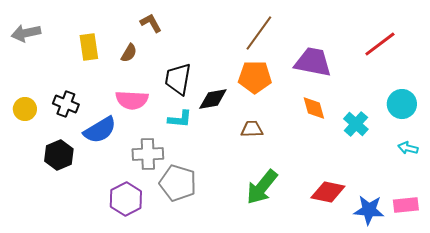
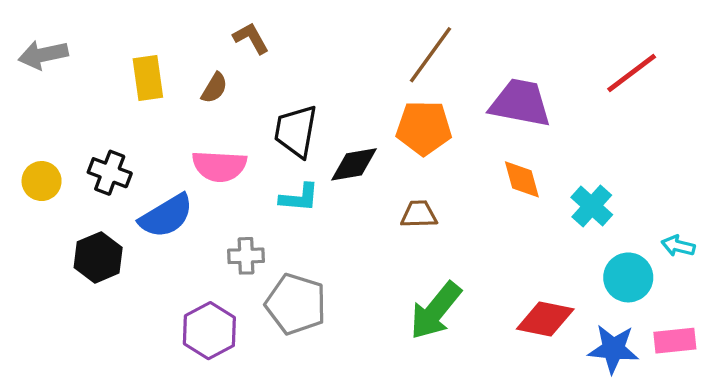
cyan circle: (402, 104) -> (628, 277), moved
gray cross: (148, 154) -> (246, 256), size x0.7

